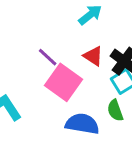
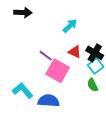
blue semicircle: (82, 124) -> (48, 101), moved

